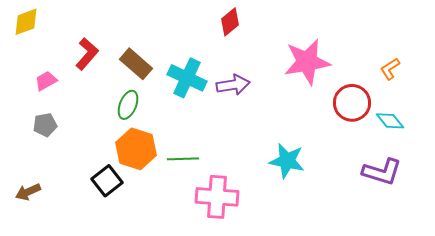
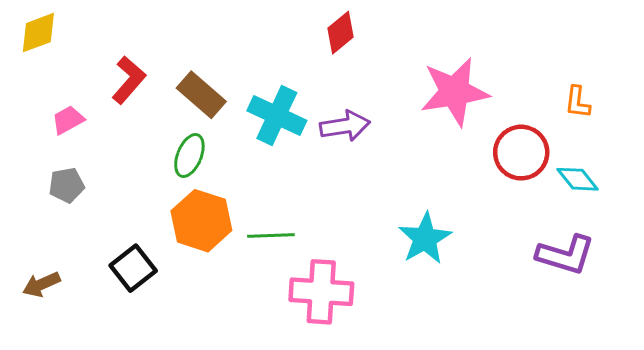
orange L-shape: (390, 69) -> (577, 102), turned -50
cyan star: (287, 161) -> (425, 238), turned 30
black square: (107, 181) -> (133, 268), moved

